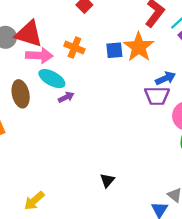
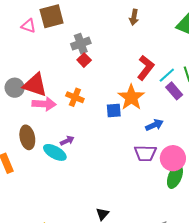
blue square: (114, 50) -> (114, 111), moved
cyan ellipse: (52, 79) -> (55, 152), moved
purple trapezoid: (157, 96) -> (145, 153), moved

